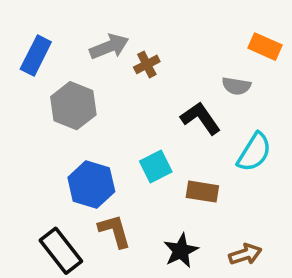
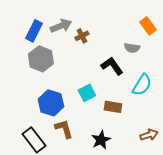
orange rectangle: (265, 47) -> (148, 26), turned 30
blue rectangle: (36, 56) -> (34, 31), moved
brown arrow: (245, 254) -> (149, 135), moved

